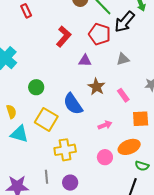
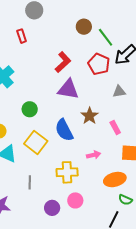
red rectangle: (26, 11) -> (22, 36), moved
purple triangle: (85, 61) -> (68, 89), moved, size x1.6
yellow cross: (65, 150) -> (67, 172), moved
pink circle: (105, 157) -> (75, 200), moved
gray line: (47, 177) -> (30, 182), moved

